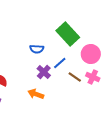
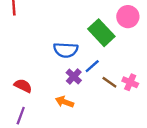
blue semicircle: (37, 49) -> (66, 50), size x1.5
pink circle: (91, 54) -> (128, 17), moved

